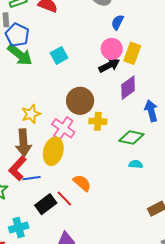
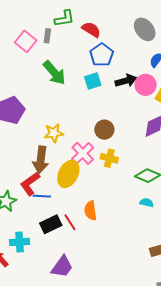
blue pentagon: (17, 35) -> (102, 55), moved
black arrow: (109, 65) -> (126, 81), moved
brown circle: (80, 101) -> (104, 130), size x0.7
yellow cross: (98, 121) -> (109, 158), moved
orange semicircle: (82, 183) -> (90, 211), turned -150

